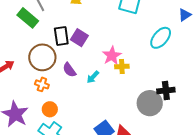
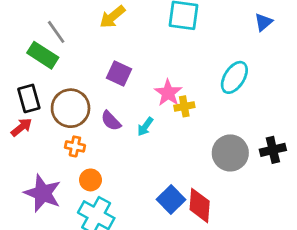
black rectangle: (61, 36) -> (29, 98), moved
cyan ellipse: (161, 38) -> (234, 77), moved
black cross: (166, 91) -> (273, 150), moved

